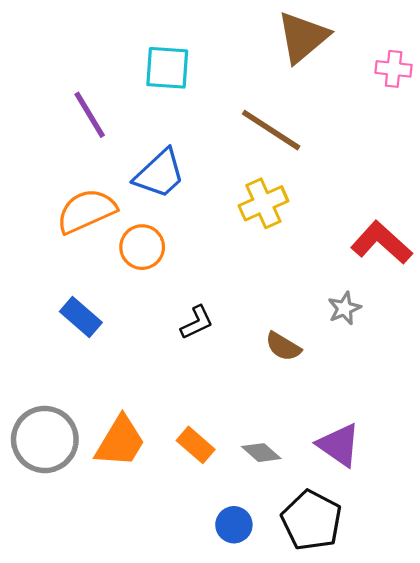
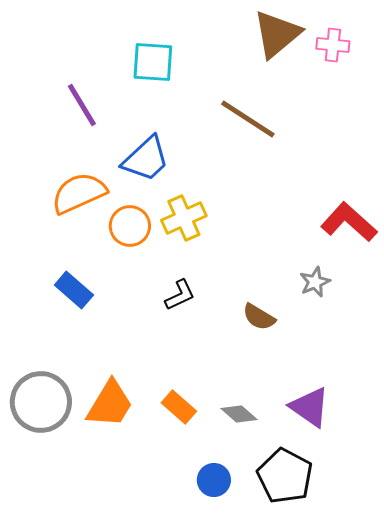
pink cross: (394, 69) -> (333, 45), moved
yellow cross: (263, 203) -> (184, 218), moved

